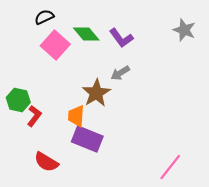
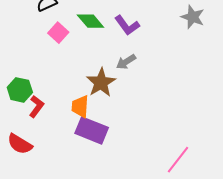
pink square: (55, 45) -> (58, 33), size x0.7
red semicircle: (46, 162) -> (20, 144), moved

